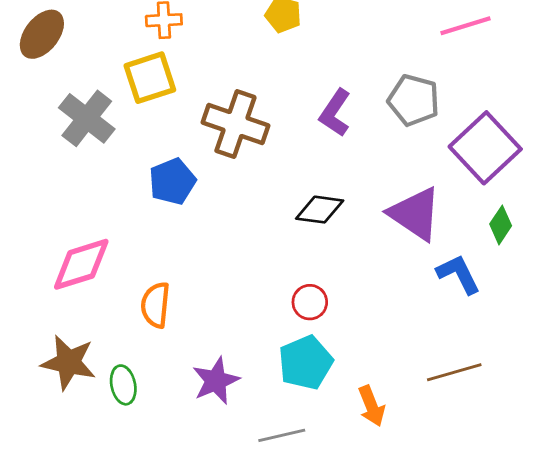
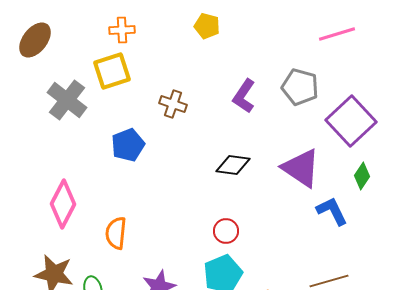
brown cross: (235, 124) -> (173, 104), size x0.6
pink diamond: (81, 264) -> (63, 204), turned -45

